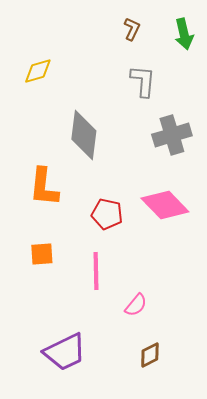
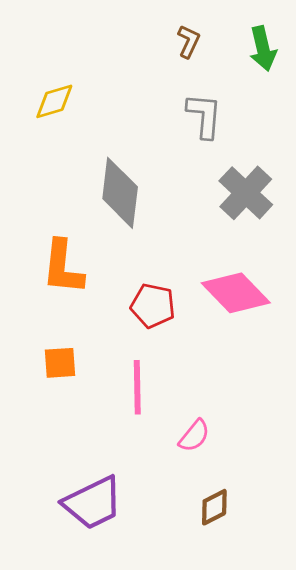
gray cross: (172, 135) -> (246, 193), turned -30

